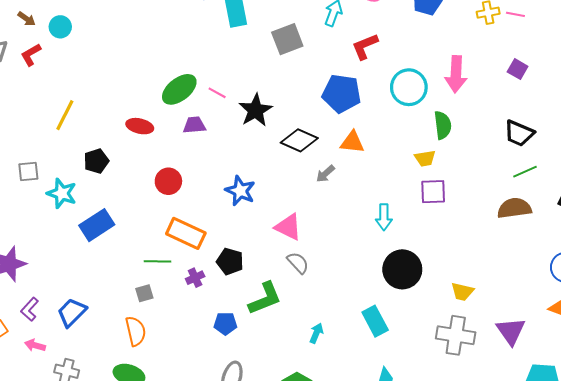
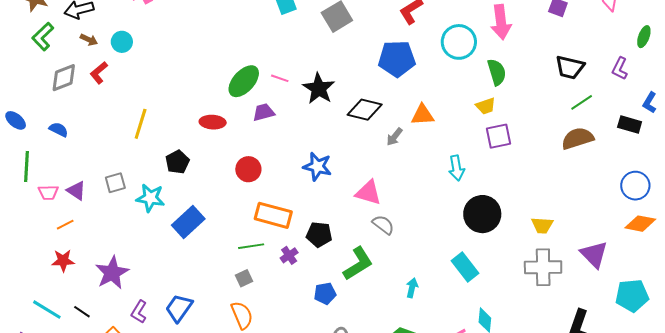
orange triangle: (352, 142) -> (423, 115), moved

